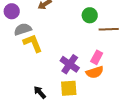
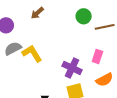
gray semicircle: (23, 29) -> (13, 49), moved
orange semicircle: (95, 72) -> (104, 80), moved

